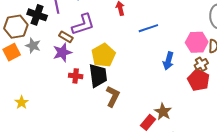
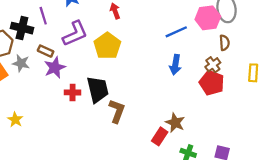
blue line: (148, 28) -> (176, 32), moved
brown rectangle: (66, 37) -> (46, 51), moved
pink hexagon: (197, 42) -> (208, 18), moved
yellow pentagon: (103, 55) -> (107, 46), moved
yellow star: (22, 102) -> (15, 120), moved

